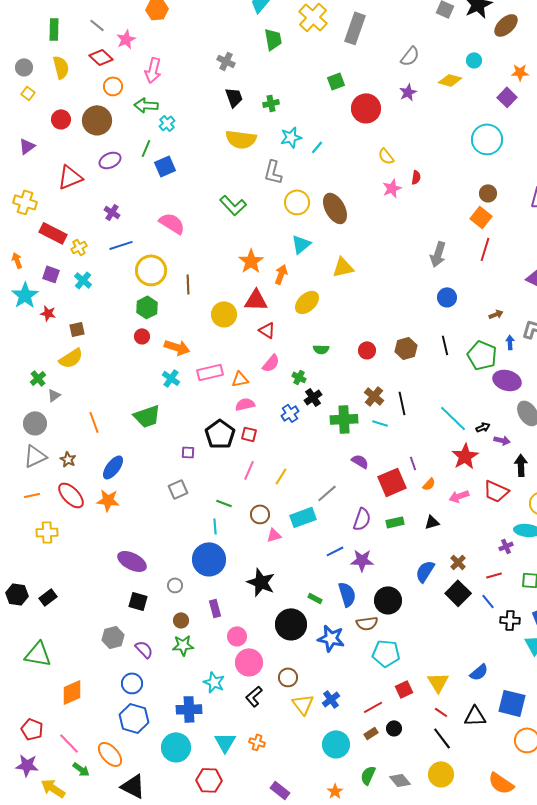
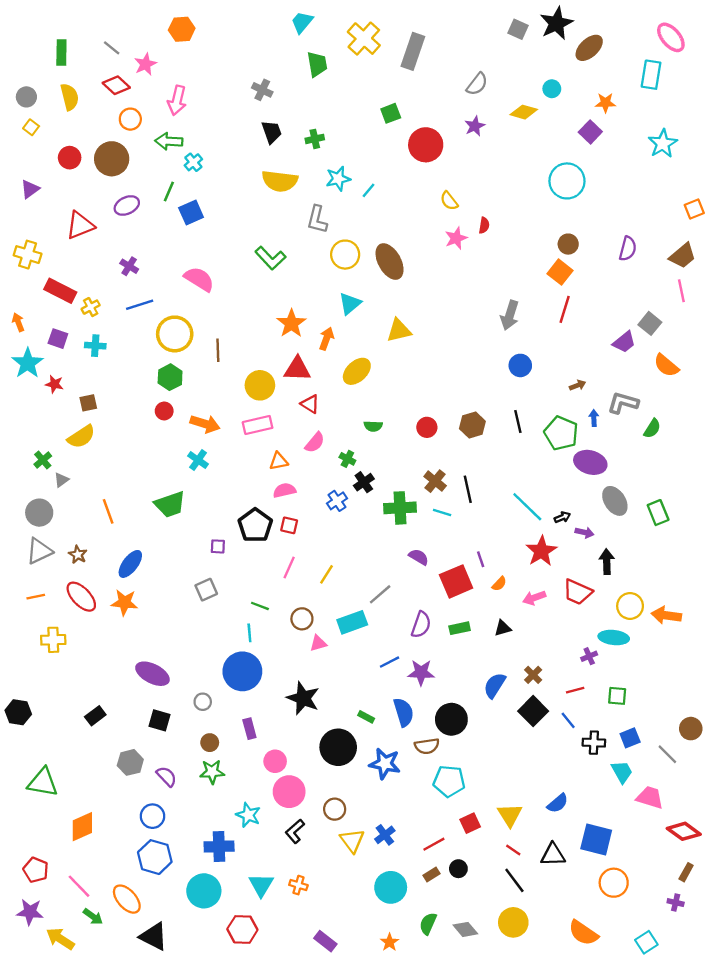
cyan cross: (83, 280) -> (95, 346), turned -36
pink rectangle: (210, 372) -> (258, 425), moved
black rectangle: (48, 597) -> (95, 716), moved

